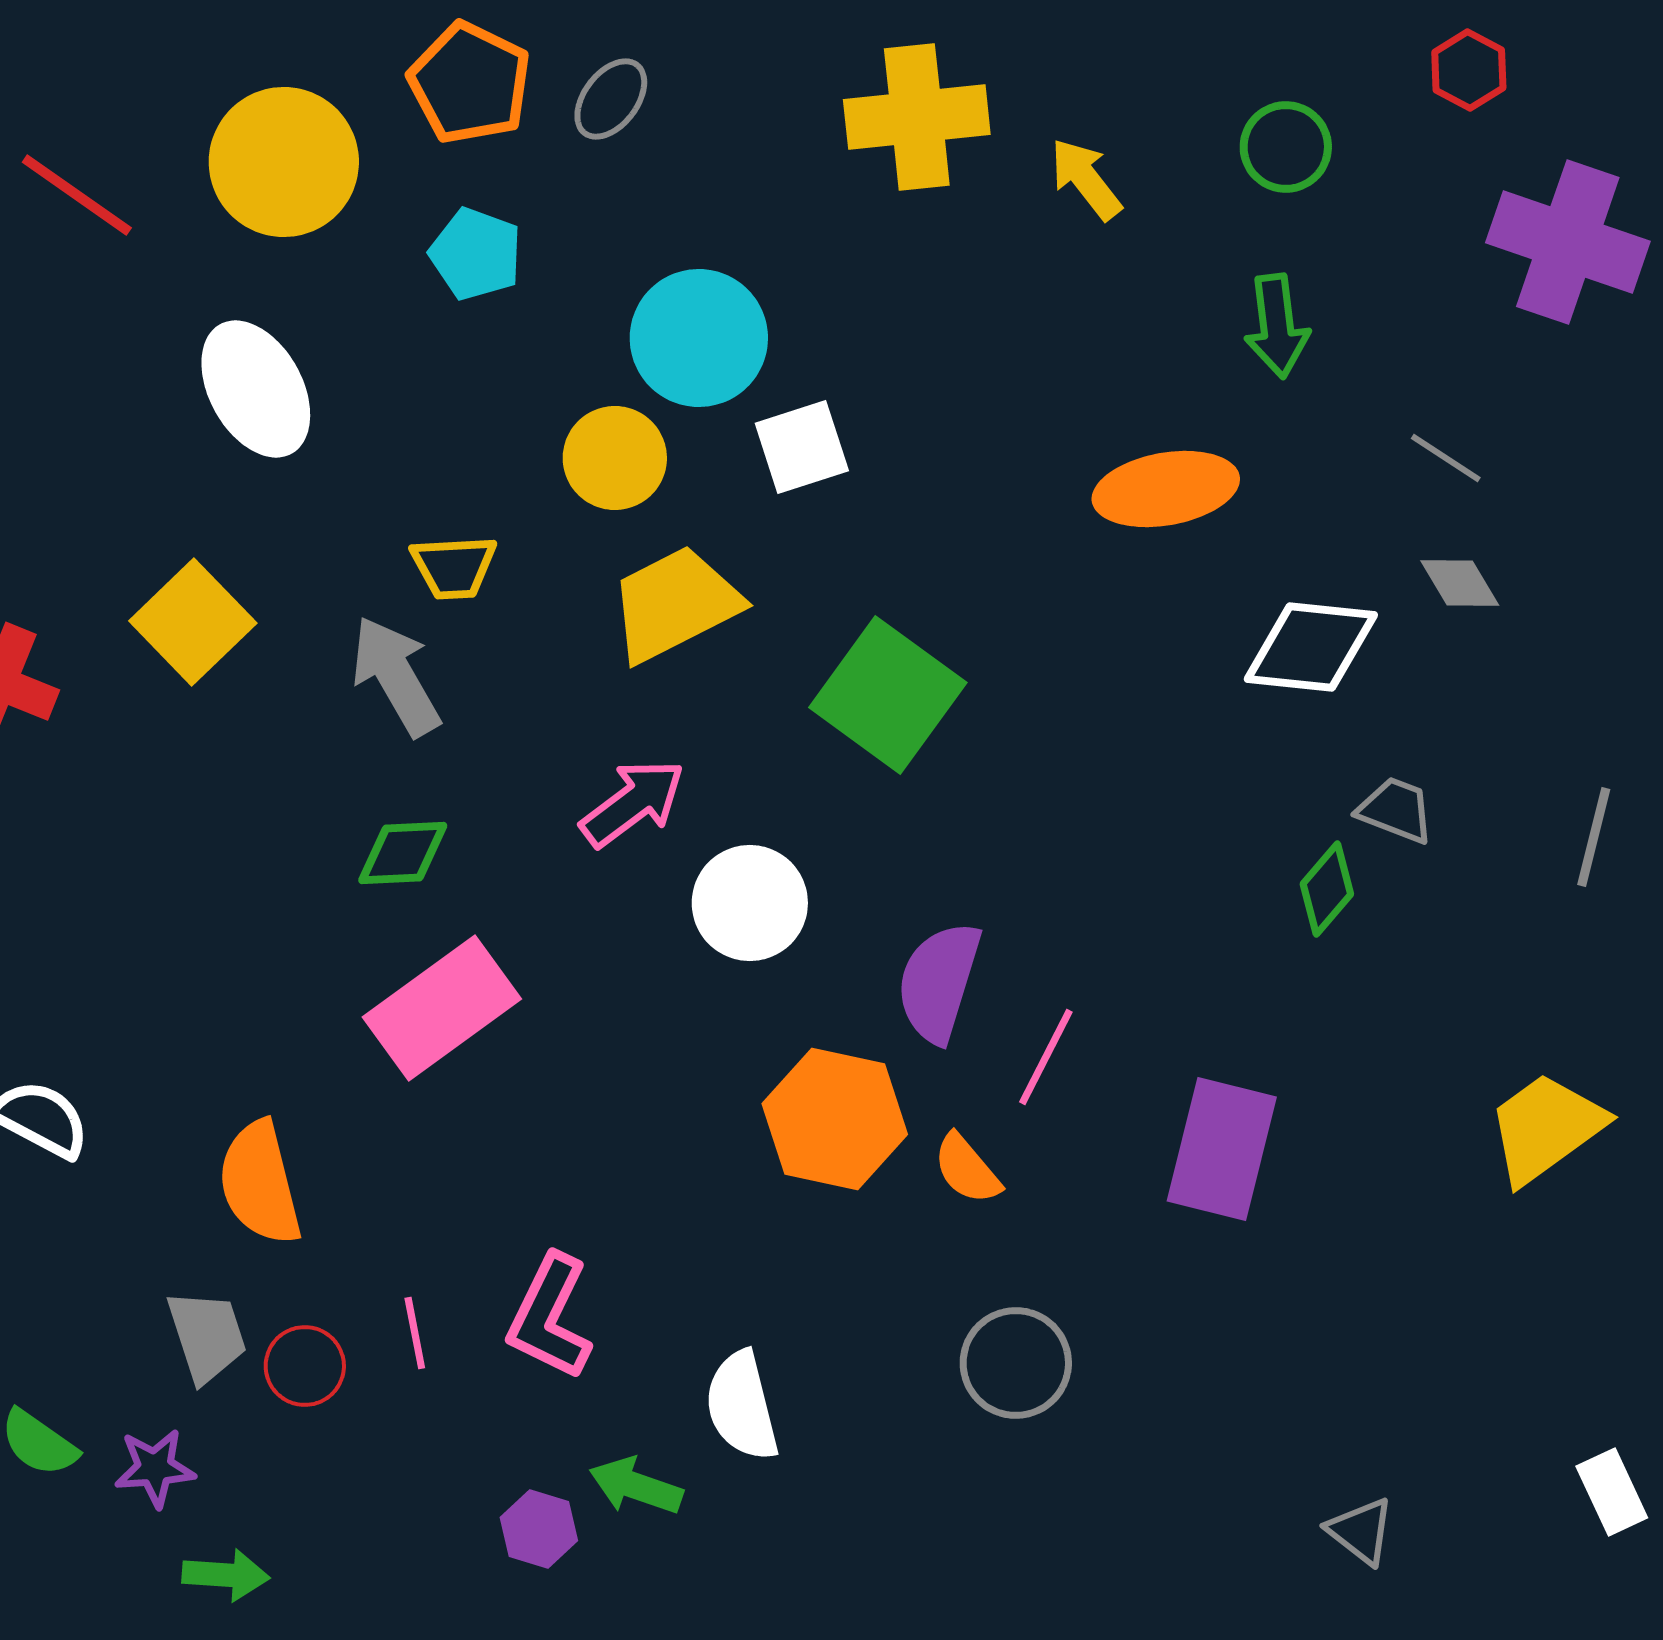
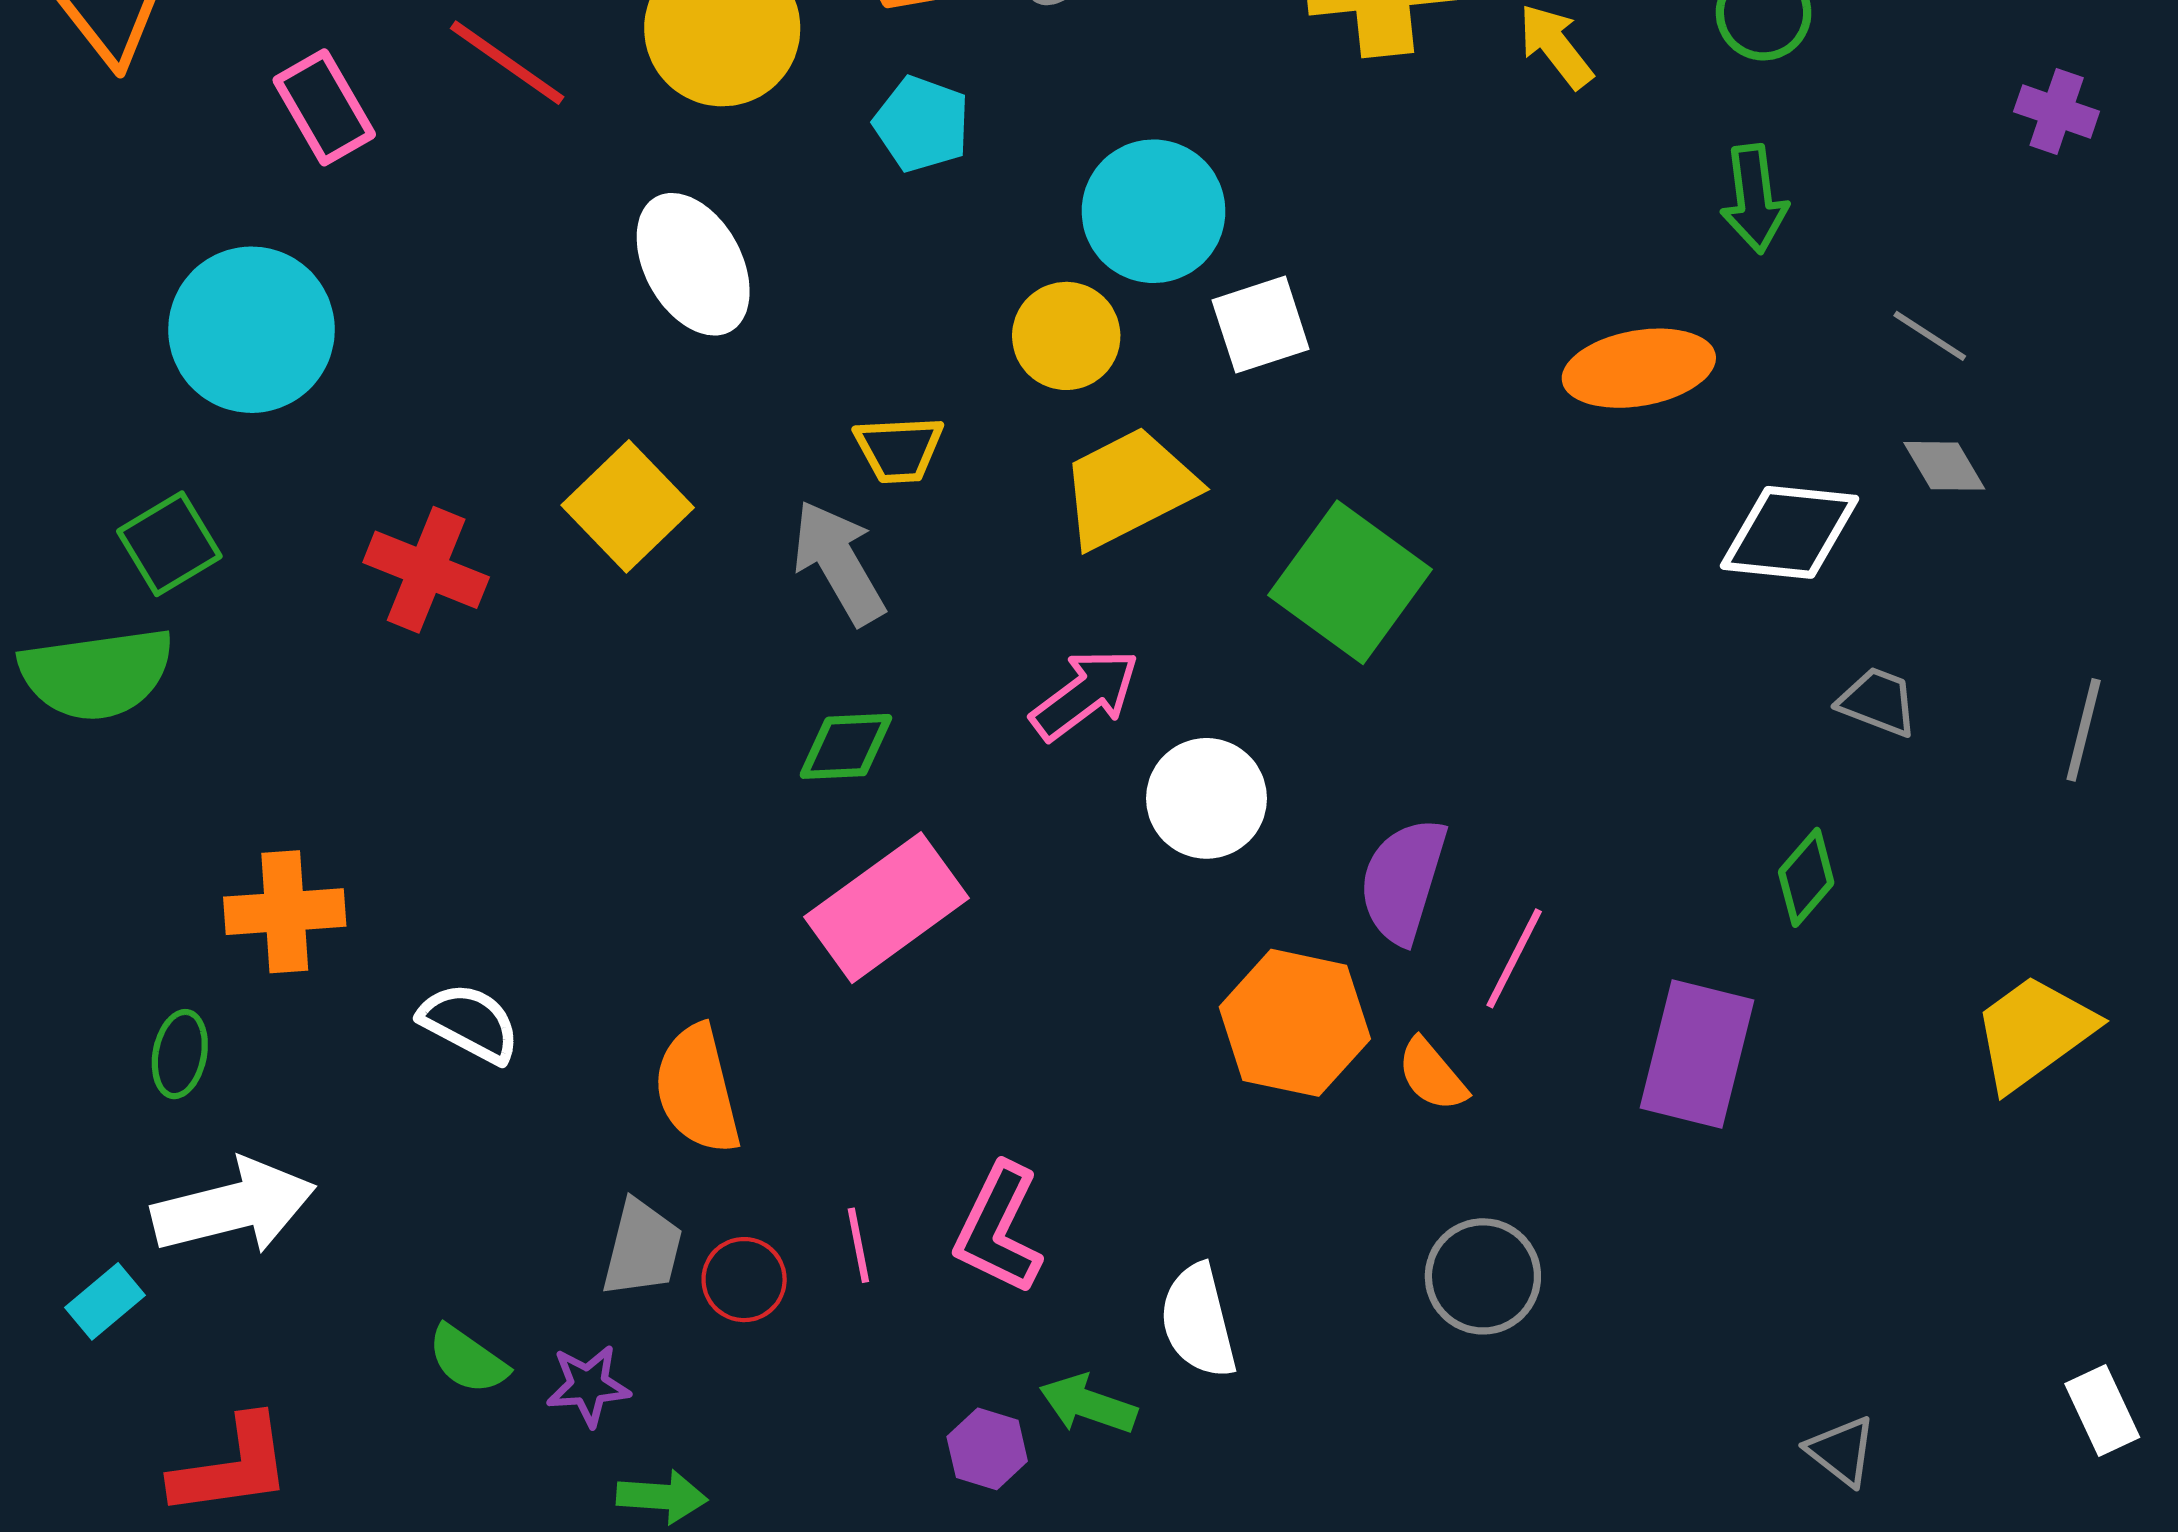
purple cross: (1568, 242) -> (2057, 111), size x0.5
green diamond: (1327, 889) -> (1806, 877), moved
gray trapezoid: (207, 1336) -> (642, 1248), turned 32

